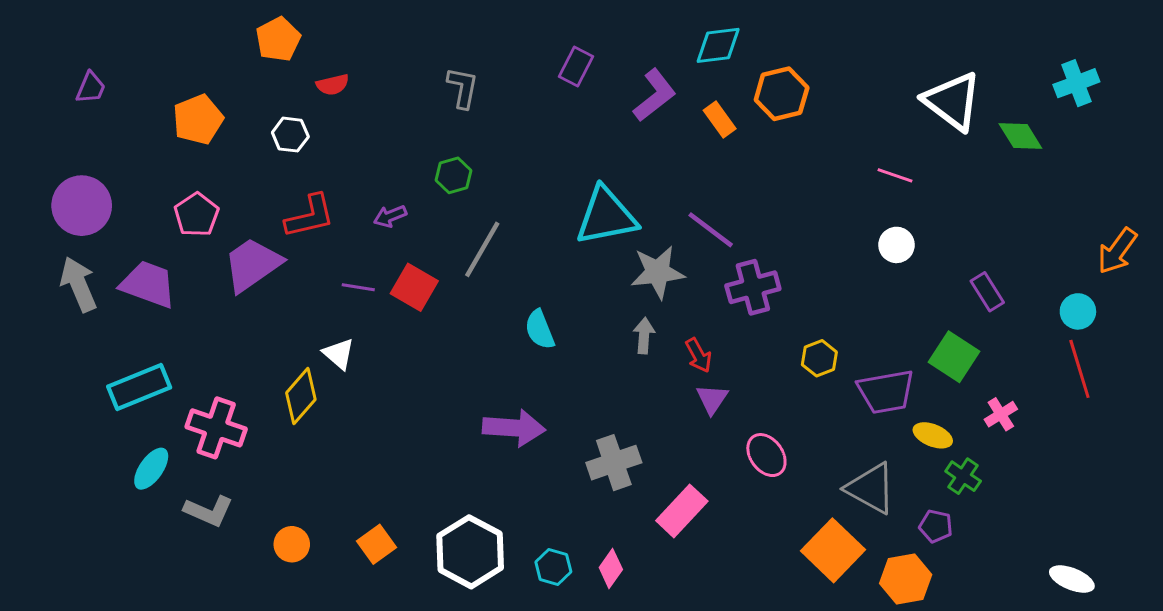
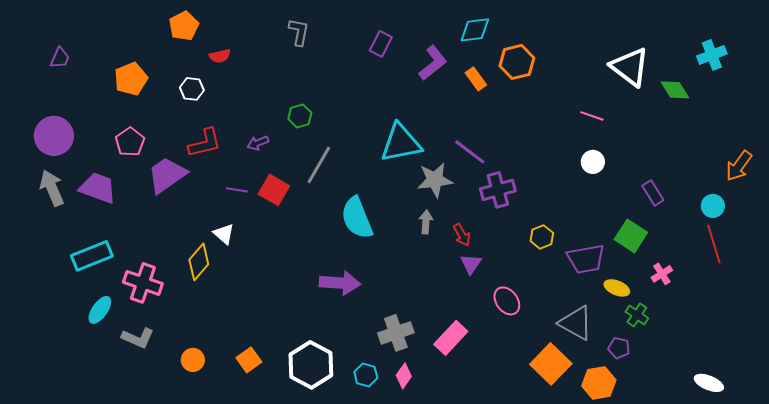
gray L-shape: (463, 88) -> (299, 32), moved
cyan semicircle: (540, 330) -> (357, 218), size x1.6
gray cross: (614, 463) -> (396, 333), moved

